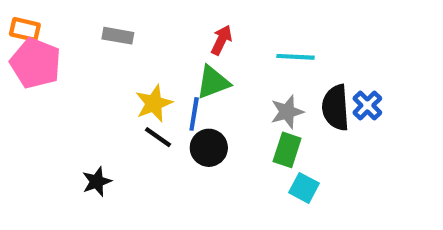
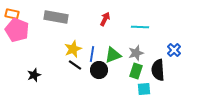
gray rectangle: (118, 36) -> (56, 17), size x1.6
green triangle: (213, 82) -> (113, 55), moved
black semicircle: (336, 108) -> (158, 70), moved
black star: (97, 182) -> (34, 75), moved
cyan square: (304, 188) -> (144, 89), turned -32

